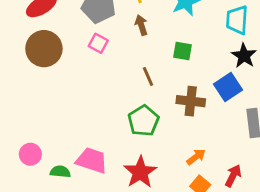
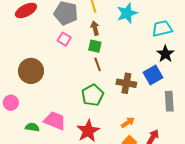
cyan trapezoid: (237, 20) -> (162, 29), turned 70
brown circle: (44, 49) -> (31, 71), moved
green square: (183, 51) -> (95, 46), moved
pink circle: (30, 154) -> (11, 103), moved

